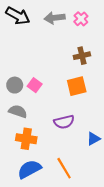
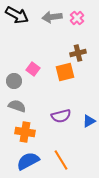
pink square: (35, 85) -> (33, 69), moved
orange square: (77, 86) -> (65, 72), moved
blue triangle: (94, 139) -> (89, 121), moved

